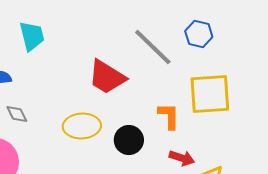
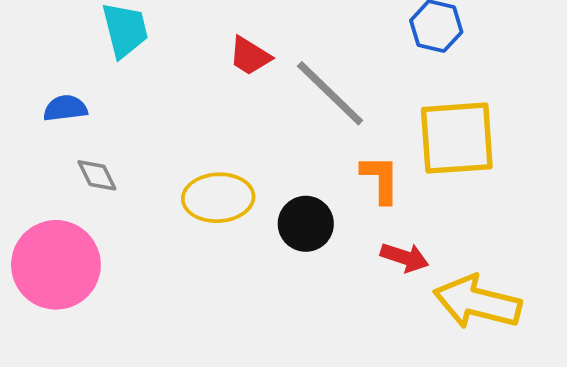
gray line: (153, 47) -> (330, 93), moved
red trapezoid: (107, 77) -> (250, 56), moved, size x0.6

